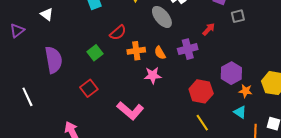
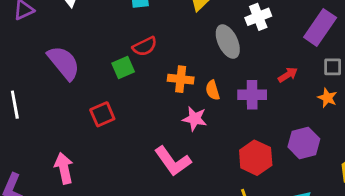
red semicircle: (118, 33) -> (145, 46), moved
purple semicircle: (54, 60) -> (64, 63), turned -44
orange star: (246, 91) -> (327, 98), moved
pink L-shape: (130, 111) -> (173, 161), moved

